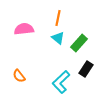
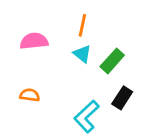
orange semicircle: (19, 76) -> (30, 95), moved, turned 136

